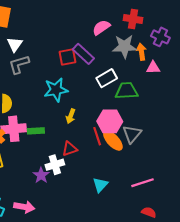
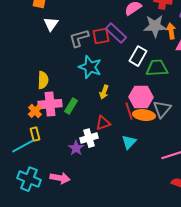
gray L-shape: (19, 64) -> (79, 38), moved
white rectangle: (107, 78) -> (138, 56), turned -30
cyan star: (56, 90) -> (90, 67), turned 30
green rectangle: (36, 131) -> (71, 106), turned -56
orange ellipse: (113, 140) -> (144, 115), turned -40
cyan triangle: (100, 185) -> (129, 142), moved

